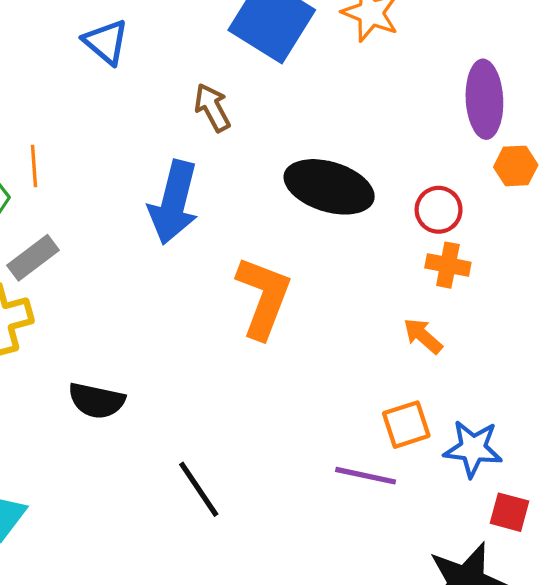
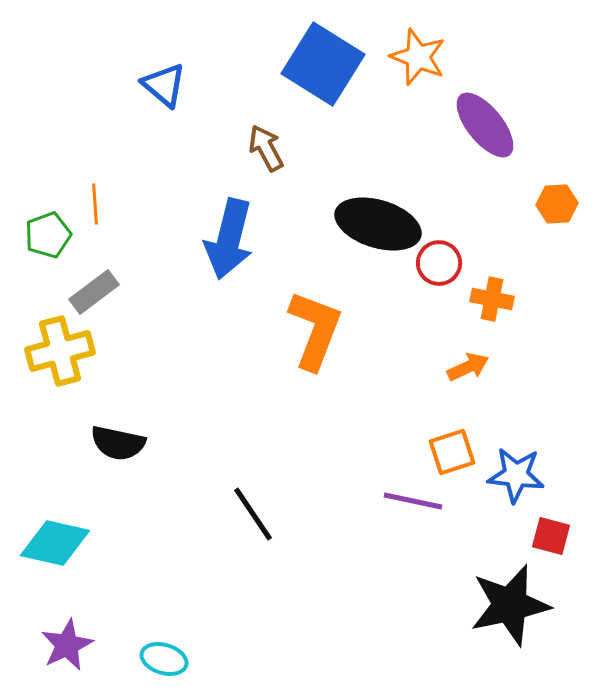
purple ellipse: (484, 99) -> (485, 125), moved, turned -36
red circle: (439, 210) -> (439, 263), moved
orange arrow: (423, 336) -> (468, 367), turned 114
black semicircle: (97, 401) -> (118, 443), moved

